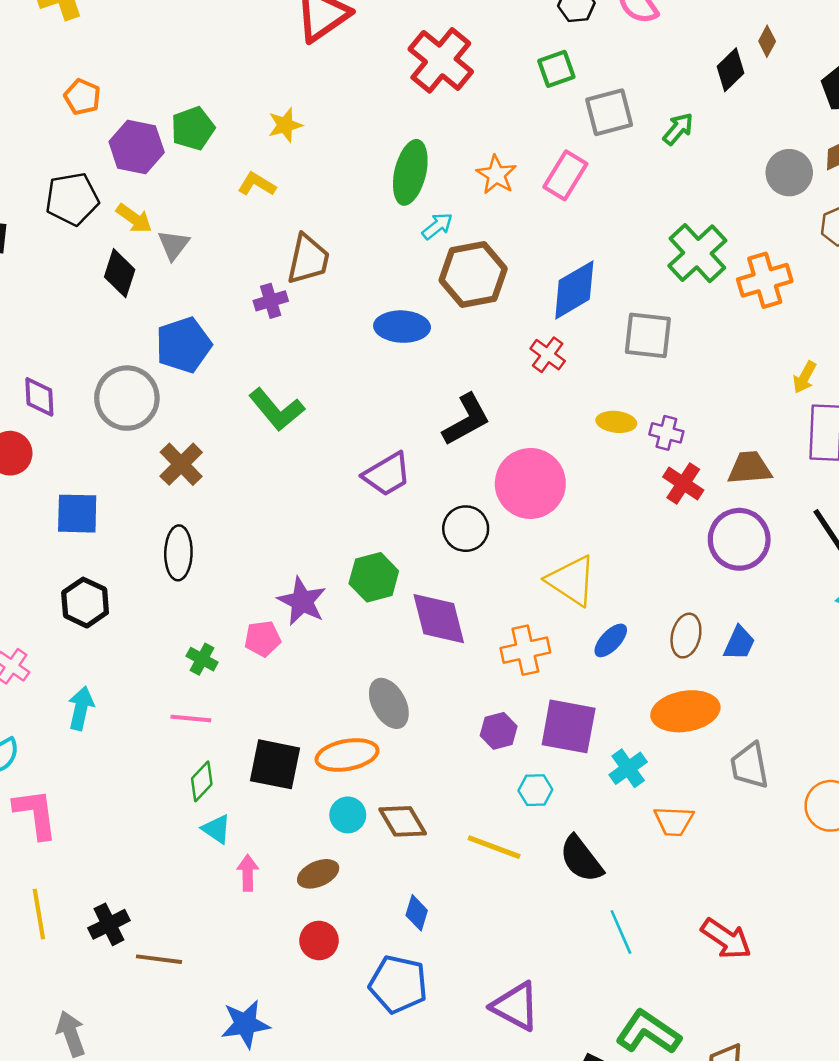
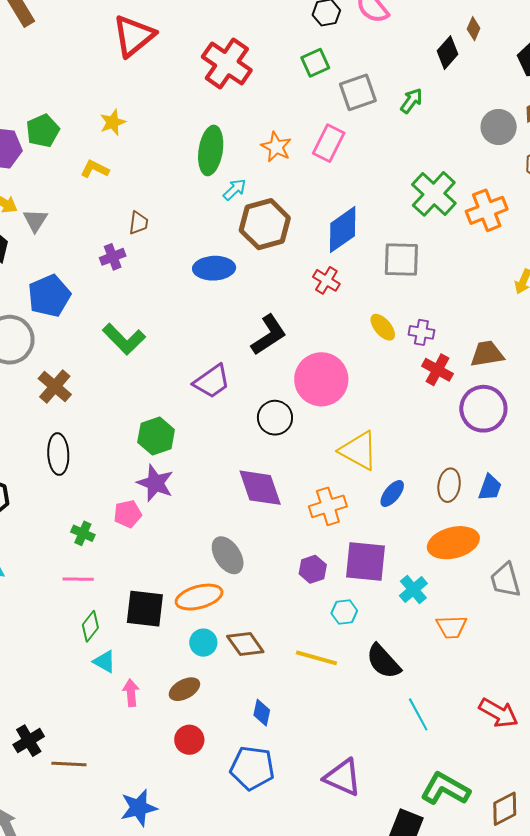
brown trapezoid: (308, 259) -> (138, 223), size x0.6
yellow ellipse: (616, 422) -> (383, 327), turned 48
green hexagon: (374, 577) -> (156, 436), moved

